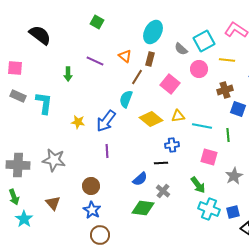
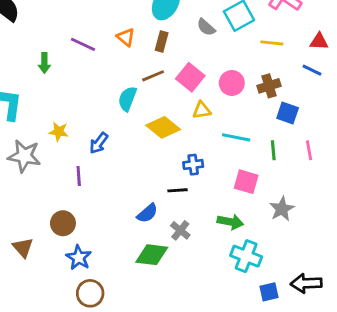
pink circle: (199, 69) -> (232, 83), moved
brown line: (137, 77) -> (153, 76), moved, turned 35
yellow triangle: (178, 116) -> (202, 110), moved
blue arrow: (106, 121) -> (99, 143), moved, size x0.7
purple line: (107, 151) -> (79, 176), moved
gray star: (54, 160) -> (24, 156), moved
green arrow: (198, 185) -> (230, 222), turned -42
brown circle: (91, 186) -> (63, 223), moved
blue square: (233, 212) -> (269, 292), moved

